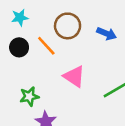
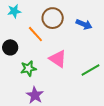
black circle: (19, 47) -> (10, 47), moved
green star: (29, 96) -> (28, 68), moved

